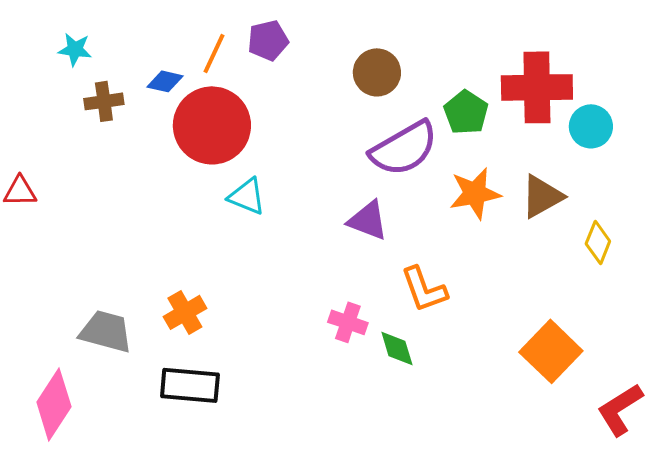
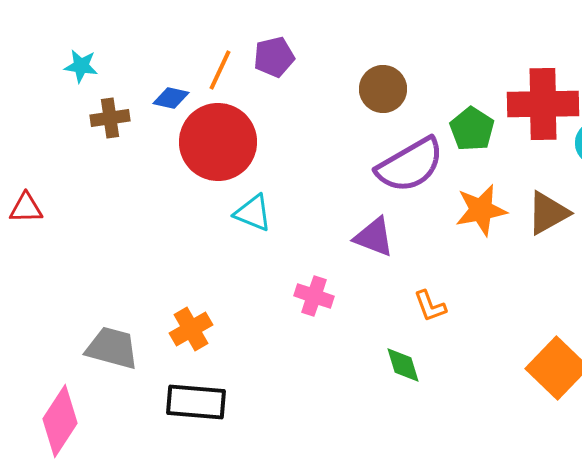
orange L-shape: (424, 289) -> (430, 306), size x0.7
pink cross: (348, 322) -> (314, 296), moved

